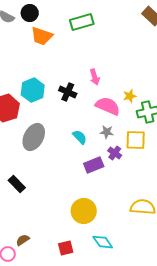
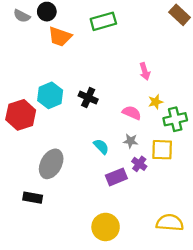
pink arrow: (95, 77) -> (145, 71), moved
pink semicircle: (108, 106) -> (132, 113), size x0.7
gray ellipse: (34, 137) -> (51, 164), moved
black rectangle: (17, 184) -> (33, 198), turned -36

